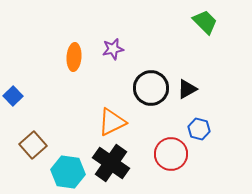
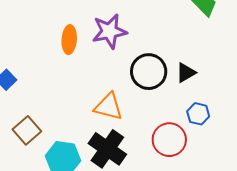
purple star: (113, 49) -> (109, 31), size x1.6
orange triangle: (112, 122) -> (108, 107), turned 40

